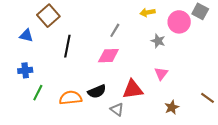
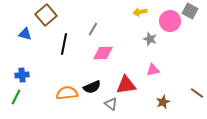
gray line: (115, 30) -> (93, 29), moved
blue cross: (25, 70) -> (22, 75), moved
pink triangle: (161, 74) -> (153, 70), turned 40
green line: (38, 93) -> (16, 97), moved

